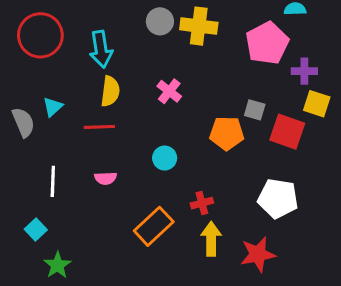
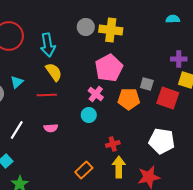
pink pentagon: (267, 43) -> (109, 68), moved
yellow semicircle: (110, 91) -> (54, 72), turned -42
pink cross: (169, 91) -> (96, 94), moved
white line: (53, 181) -> (17, 130), turned 30
orange rectangle: (154, 226) -> (84, 170), moved, size x0.7

